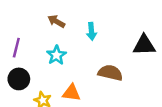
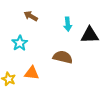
brown arrow: (56, 21) -> (31, 16), moved
cyan arrow: (92, 31) -> (68, 24), moved

